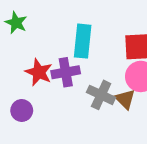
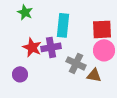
green star: (16, 23) -> (25, 12), moved
brown triangle: (125, 99) -> (94, 75), moved, turned -35

